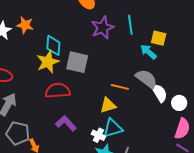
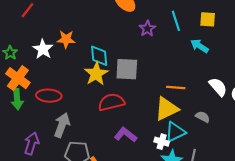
purple star: (103, 28) -> (147, 29), size x0.7
yellow square: (159, 38) -> (208, 19), moved
gray semicircle: (146, 79) -> (203, 117), moved, size x0.6
yellow triangle: (108, 105) -> (166, 109), size x1.4

